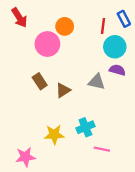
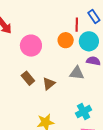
orange circle: (65, 26) -> (66, 40), moved
cyan cross: (85, 127) -> (84, 112), moved

